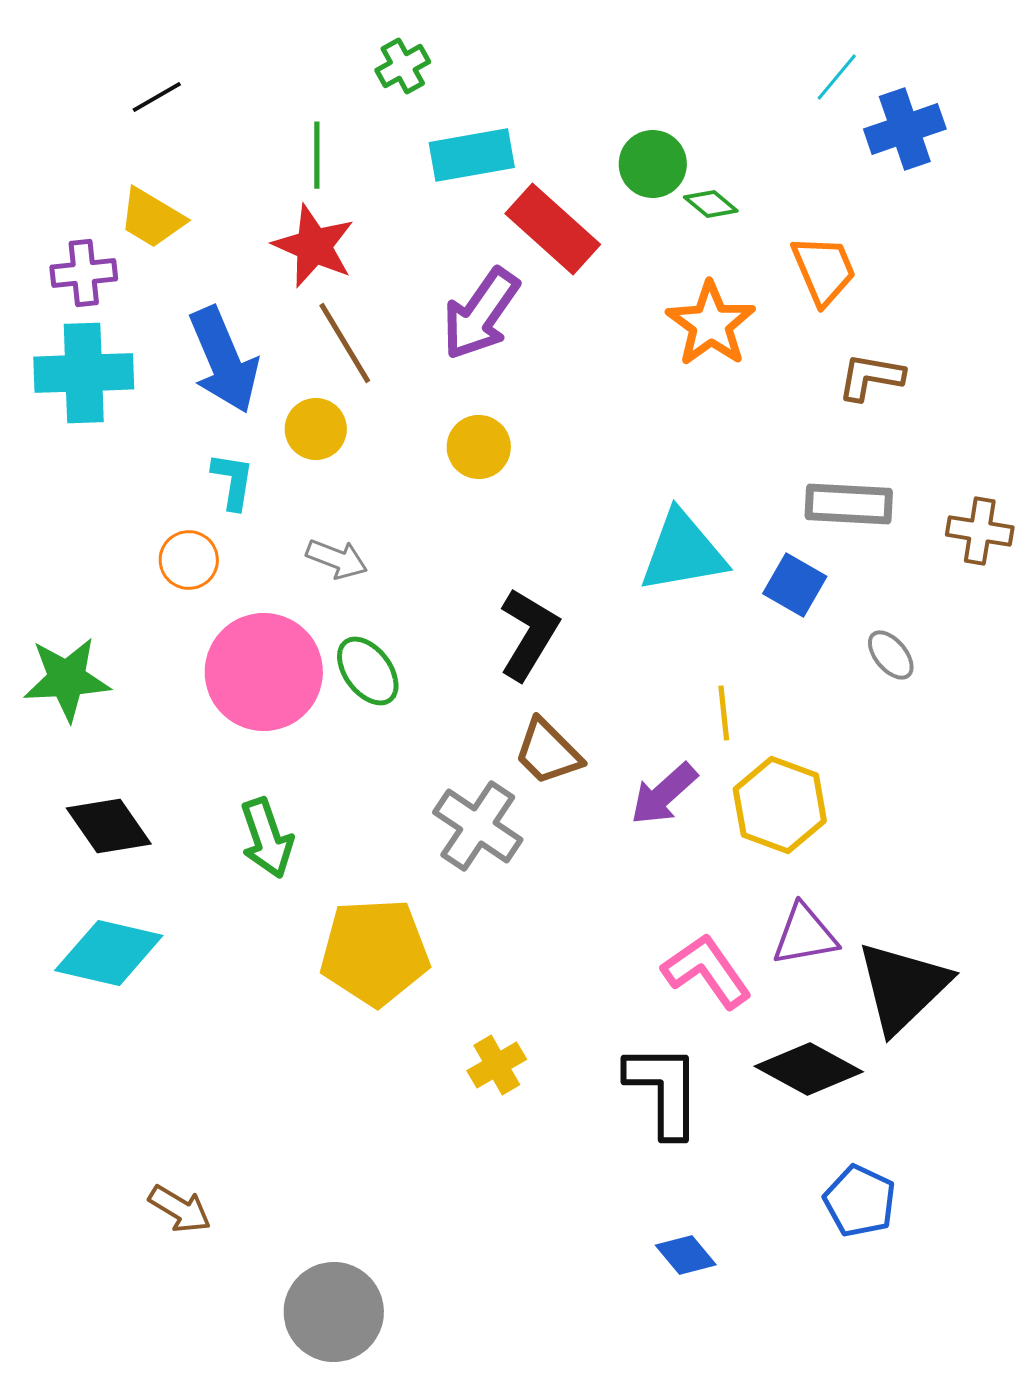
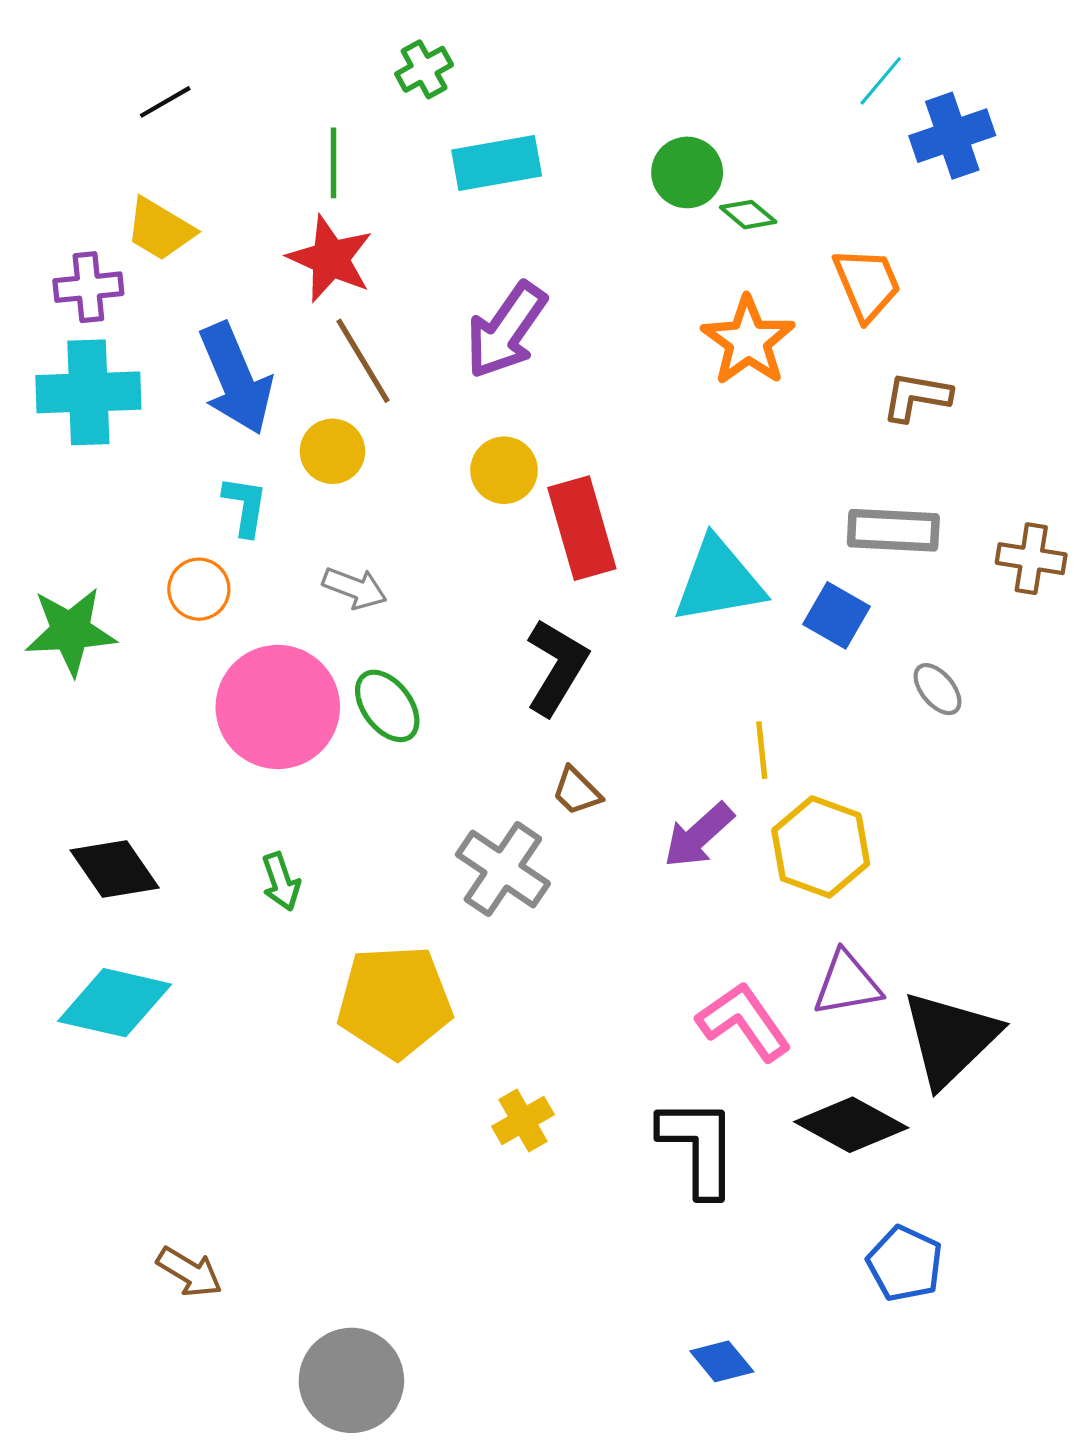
red rectangle: (553, 229) -> (582, 528), moved, turned 32
green star: (67, 679) -> (70, 631), moved
brown trapezoid: (548, 752) -> (577, 791), size x0.7
green arrow: (267, 838) -> (281, 882), size x0.7
blue diamond: (686, 1255) -> (722, 1361), moved

